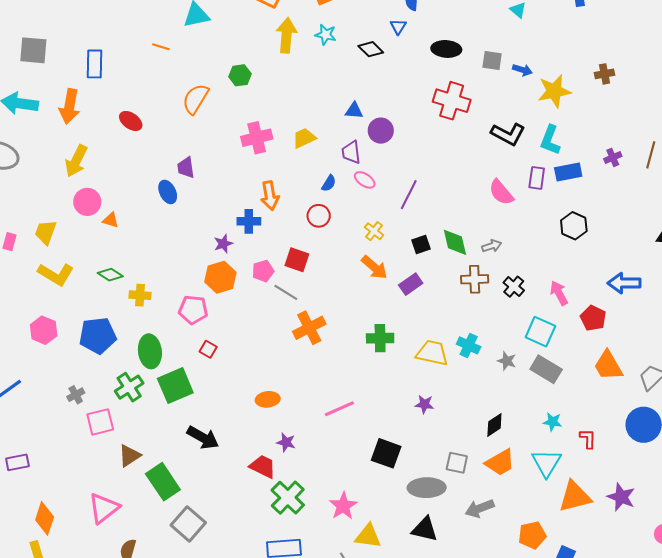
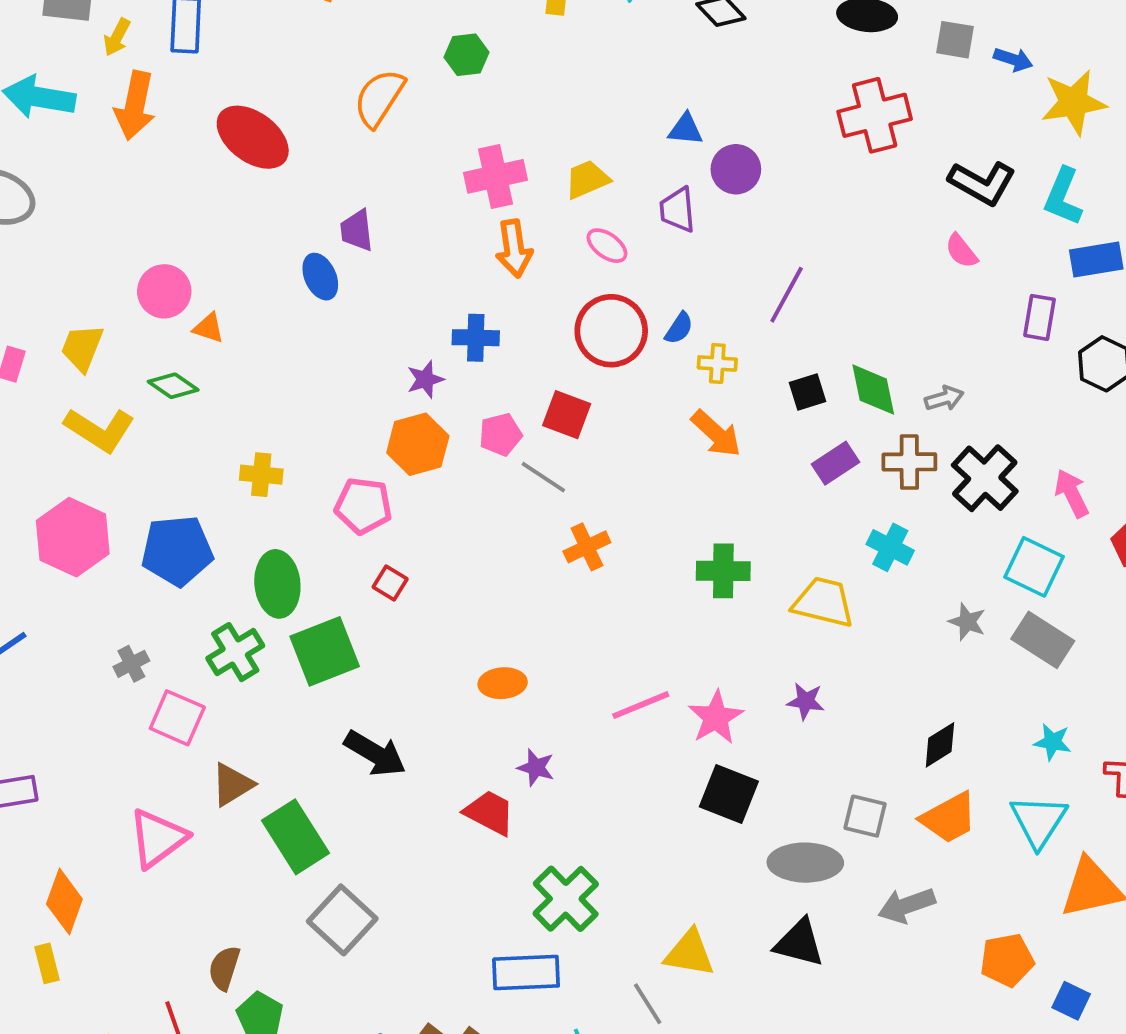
red cross: (452, 101) -> (875, 115), turned -33
red ellipse: (131, 121) -> (253, 137), size x1.6
yellow arrow: (76, 161) -> (117, 37), moved, size x0.6
purple rectangle: (537, 178) -> (1040, 317), moved
pink ellipse: (365, 180) -> (607, 246), moved
blue semicircle: (329, 183) -> (679, 328), moved
pink semicircle: (501, 192) -> (961, 251), moved, size x0.7
orange arrow: (270, 196) -> (514, 249), moved
red circle: (319, 216) -> (611, 331), size x1.6
yellow cross: (374, 231) -> (717, 363), turned -36
green diamond: (110, 275) -> (173, 386), moved
purple rectangle: (411, 284) -> (836, 463), moved
black cross: (514, 287) -> (985, 478), size x1.6
orange cross: (309, 328) -> (587, 547), size x0.7
pink hexagon: (44, 330) -> (73, 537), size x1.4
cyan cross: (469, 345) -> (890, 547), moved
pink square: (100, 422) -> (177, 718), turned 36
green cross: (288, 498) -> (566, 899), moved
pink star: (343, 506) -> (716, 717), moved
pink triangle: (104, 508) -> (158, 838), moved

